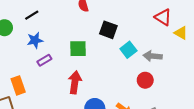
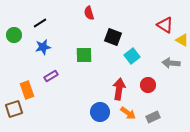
gray arrow: (153, 56) -> (171, 63), moved
purple rectangle: (44, 60) -> (51, 76), moved
red arrow: (75, 82) -> (119, 89), moved

